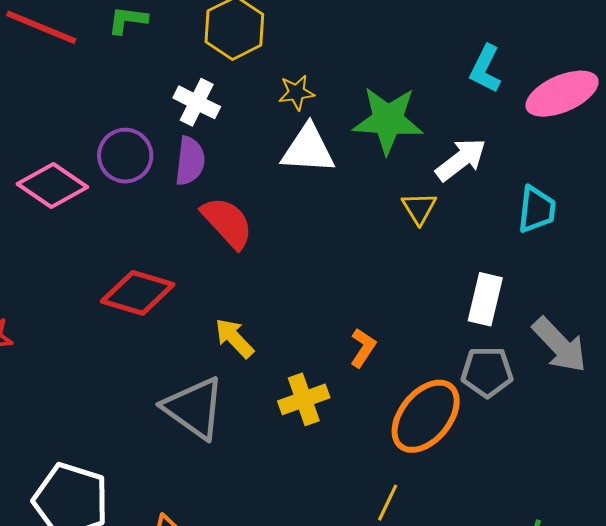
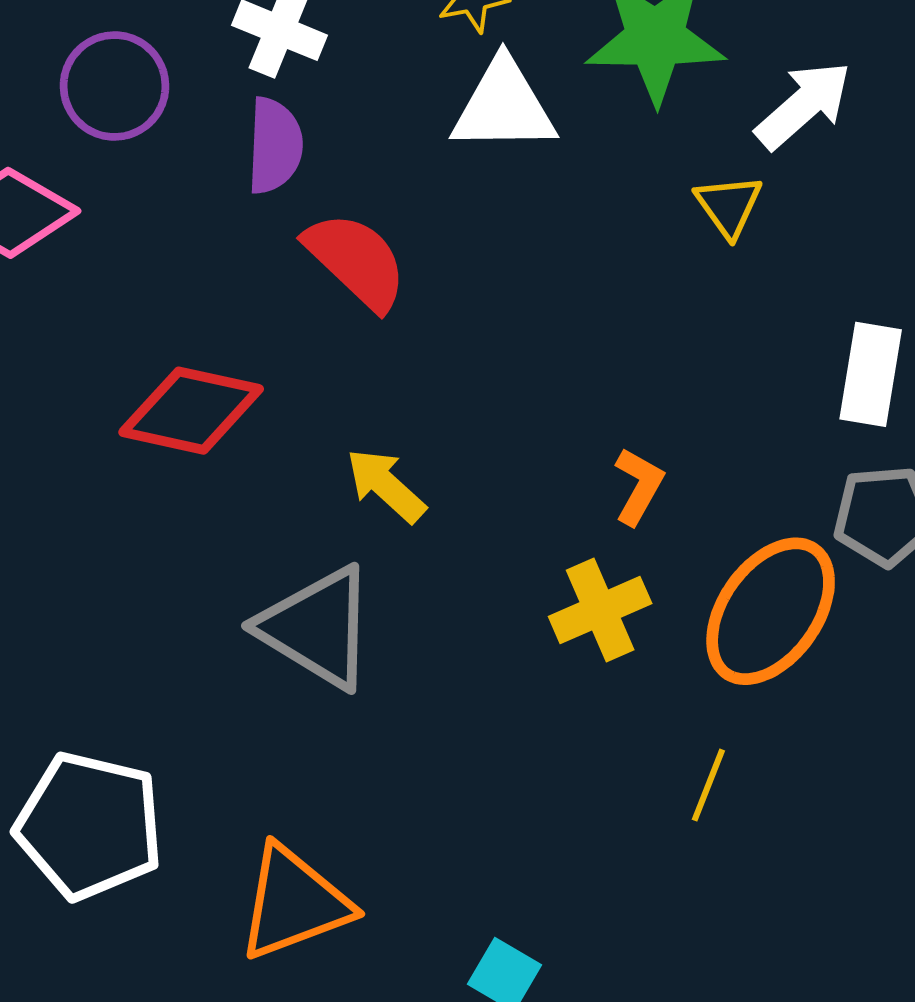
purple circle: (125, 156) -> (115, 86), moved
yellow cross: (304, 399) -> (600, 610), moved

